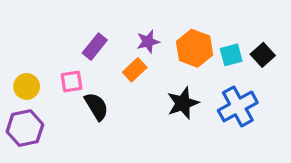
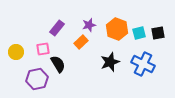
black square: (263, 55) -> (158, 33), turned 32
blue cross: (238, 106) -> (143, 64), turned -35
purple hexagon: (25, 128) -> (37, 79), moved

